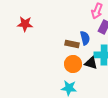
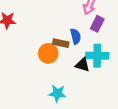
orange circle: (73, 64) -> (48, 53), moved

